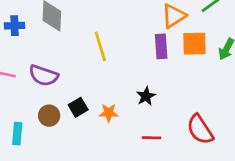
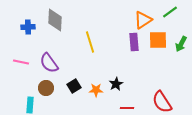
purple semicircle: (44, 75) -> (49, 63), turned 35
black star: (146, 96) -> (116, 84), moved
brown circle: (49, 116) -> (46, 88), moved

